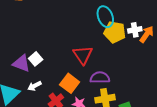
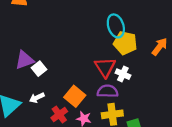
white cross: (135, 30) -> (123, 74), moved, turned 32
red triangle: (83, 55) -> (105, 67), moved
purple triangle: (21, 63) -> (25, 60), moved, turned -42

